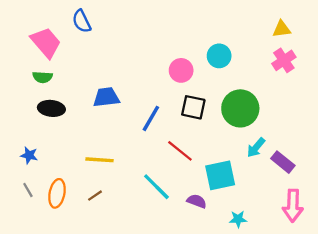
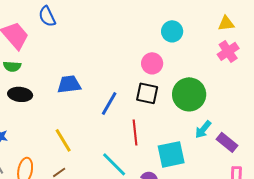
cyan circle: (219, 56) -> (172, 31), moved
pink circle: (181, 70) -> (152, 63), moved
red line: (180, 151) -> (135, 132), turned 45
yellow line: (99, 160) -> (63, 140), turned 55

